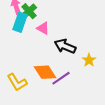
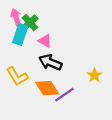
black arrow: (65, 46) -> (50, 62), moved
yellow L-shape: (17, 82) -> (17, 76), moved

